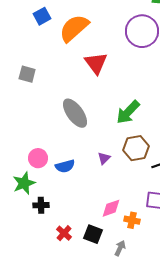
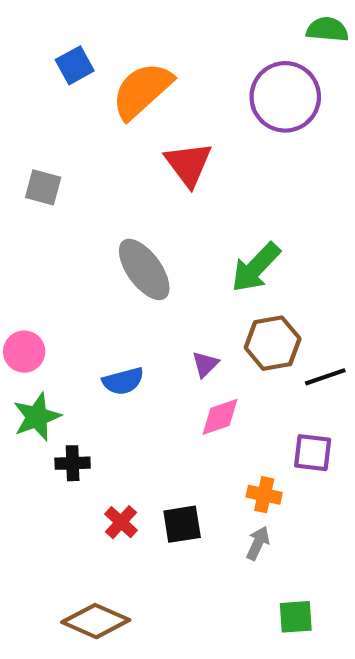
pink circle: (38, 158) -> (24, 352), moved
pink diamond: (111, 208) -> (220, 417), moved
black square: (93, 234) -> (182, 524), turned -30
gray arrow: (120, 248) -> (258, 543), moved

